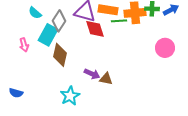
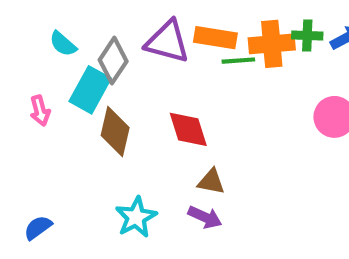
red diamond: (95, 29) -> (188, 129), moved
purple arrow: (92, 74) -> (205, 217), moved
blue semicircle: (16, 93) -> (38, 228), moved, turned 128

